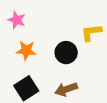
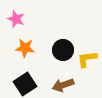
yellow L-shape: (91, 33) -> (87, 59), moved

